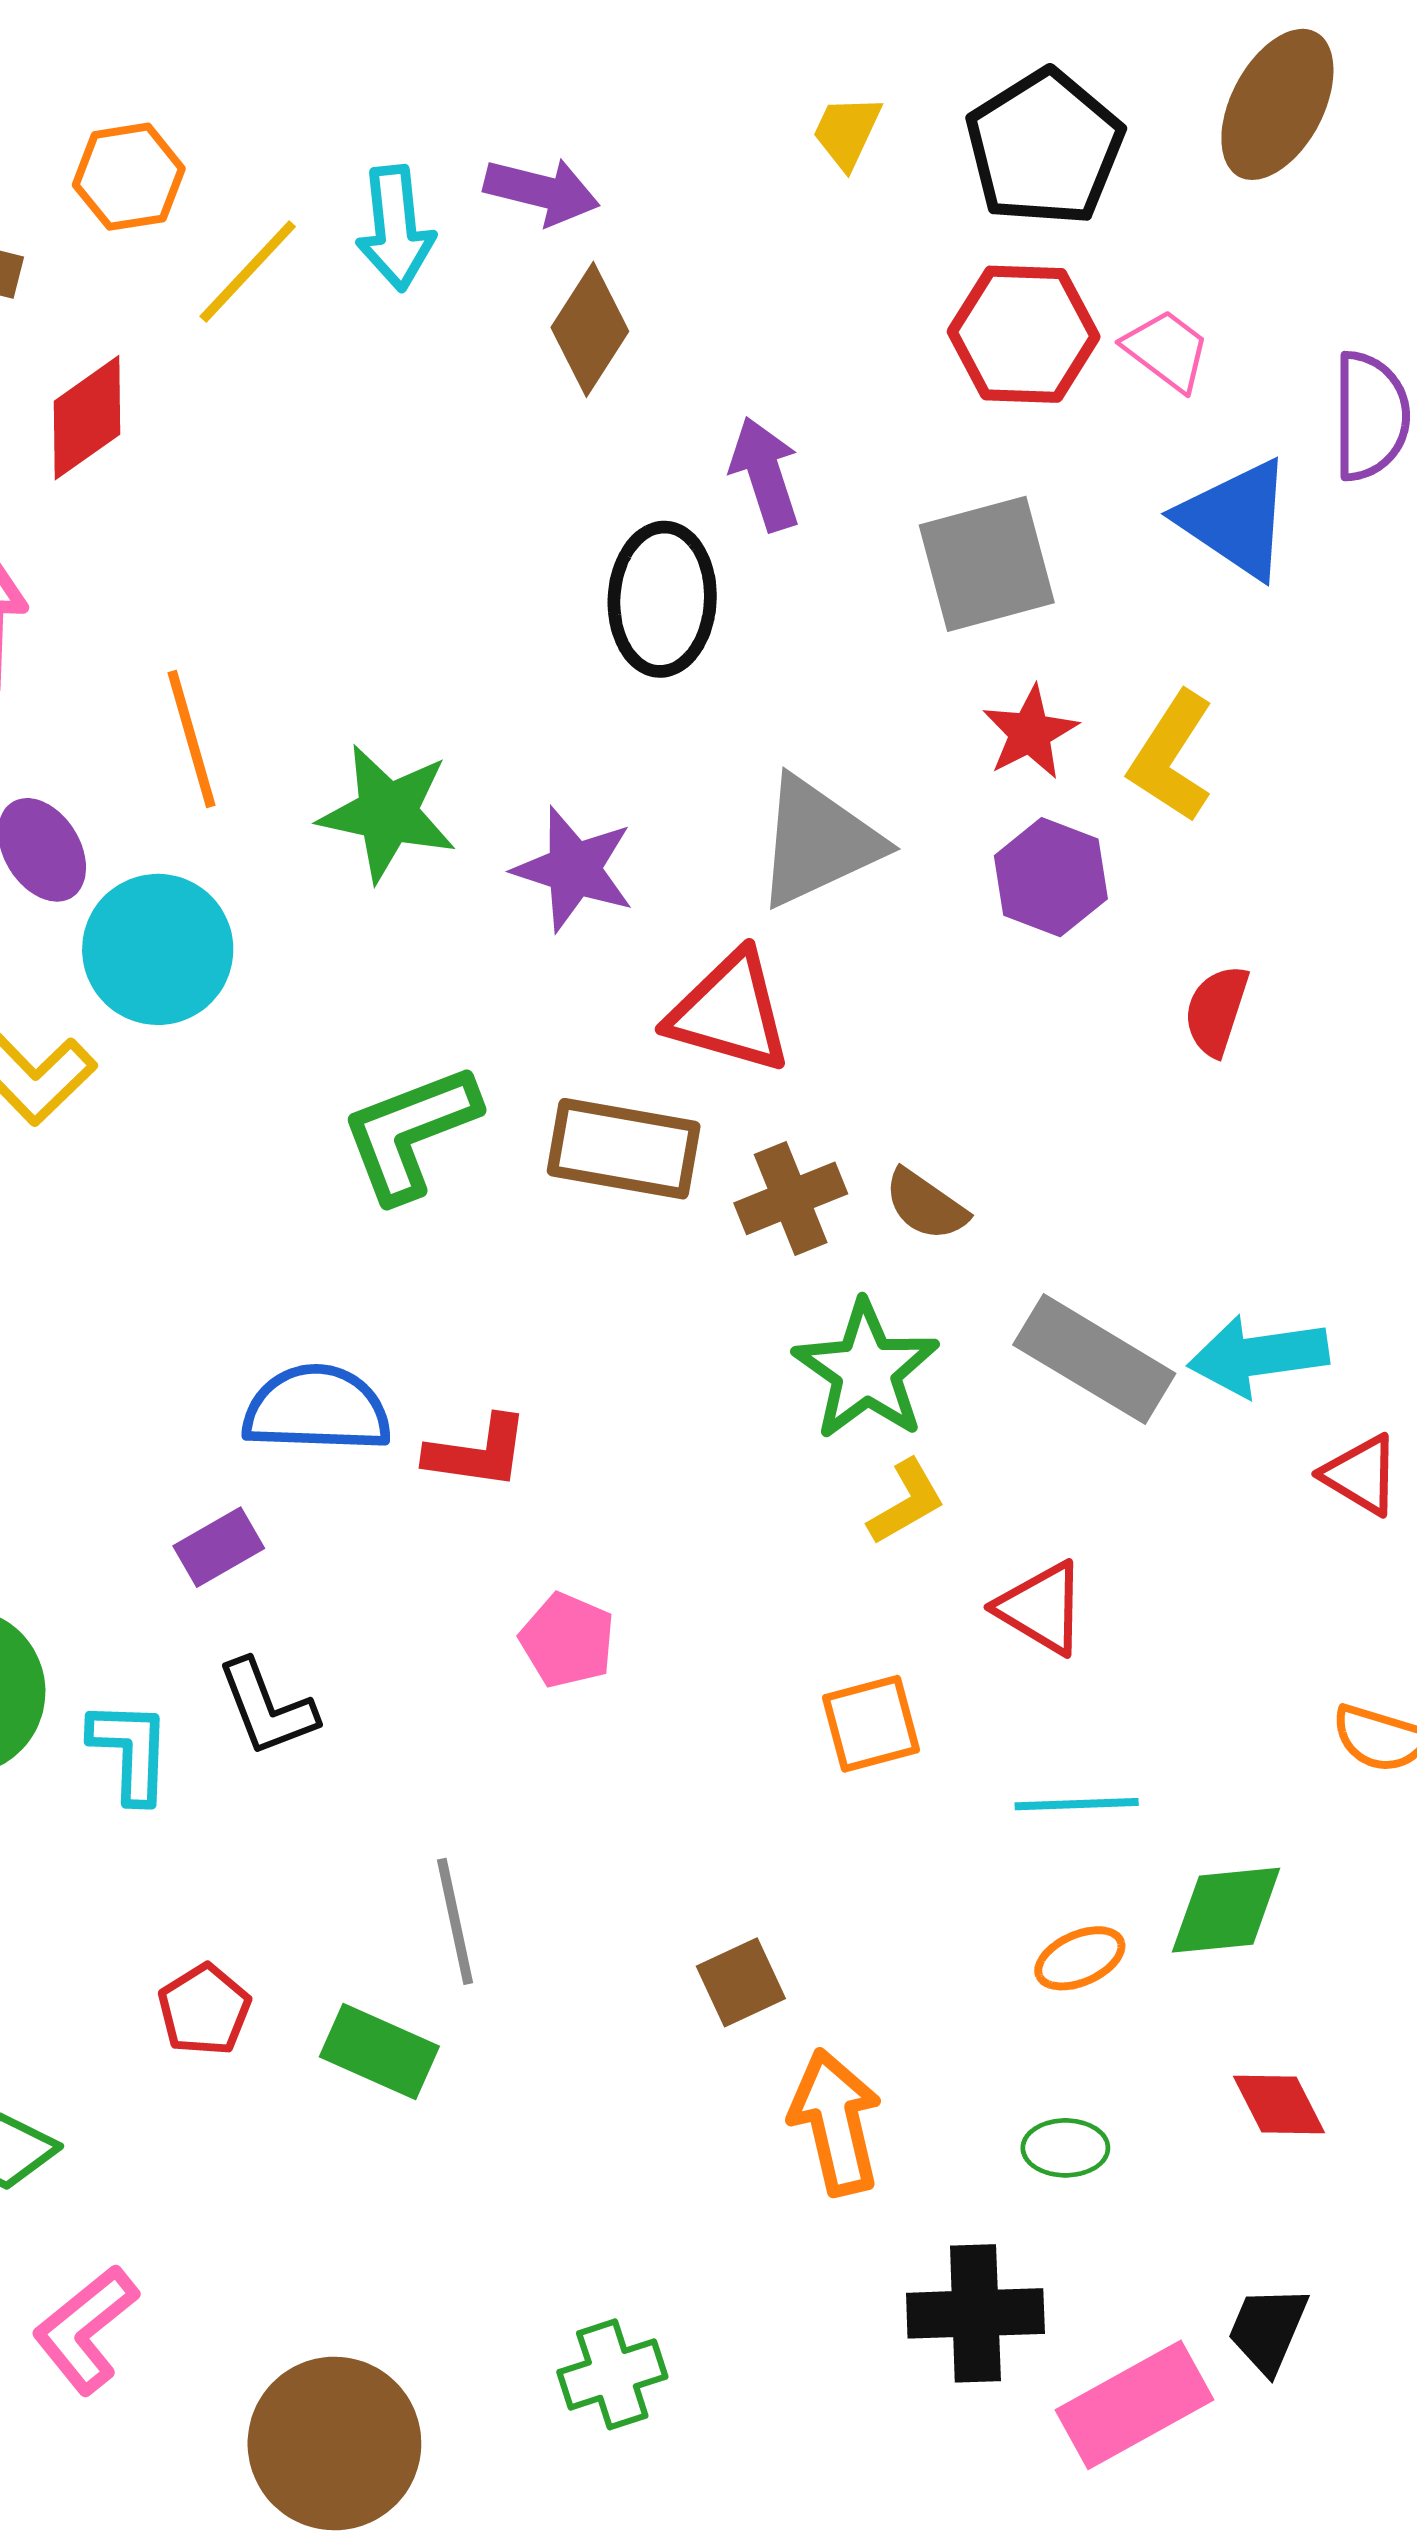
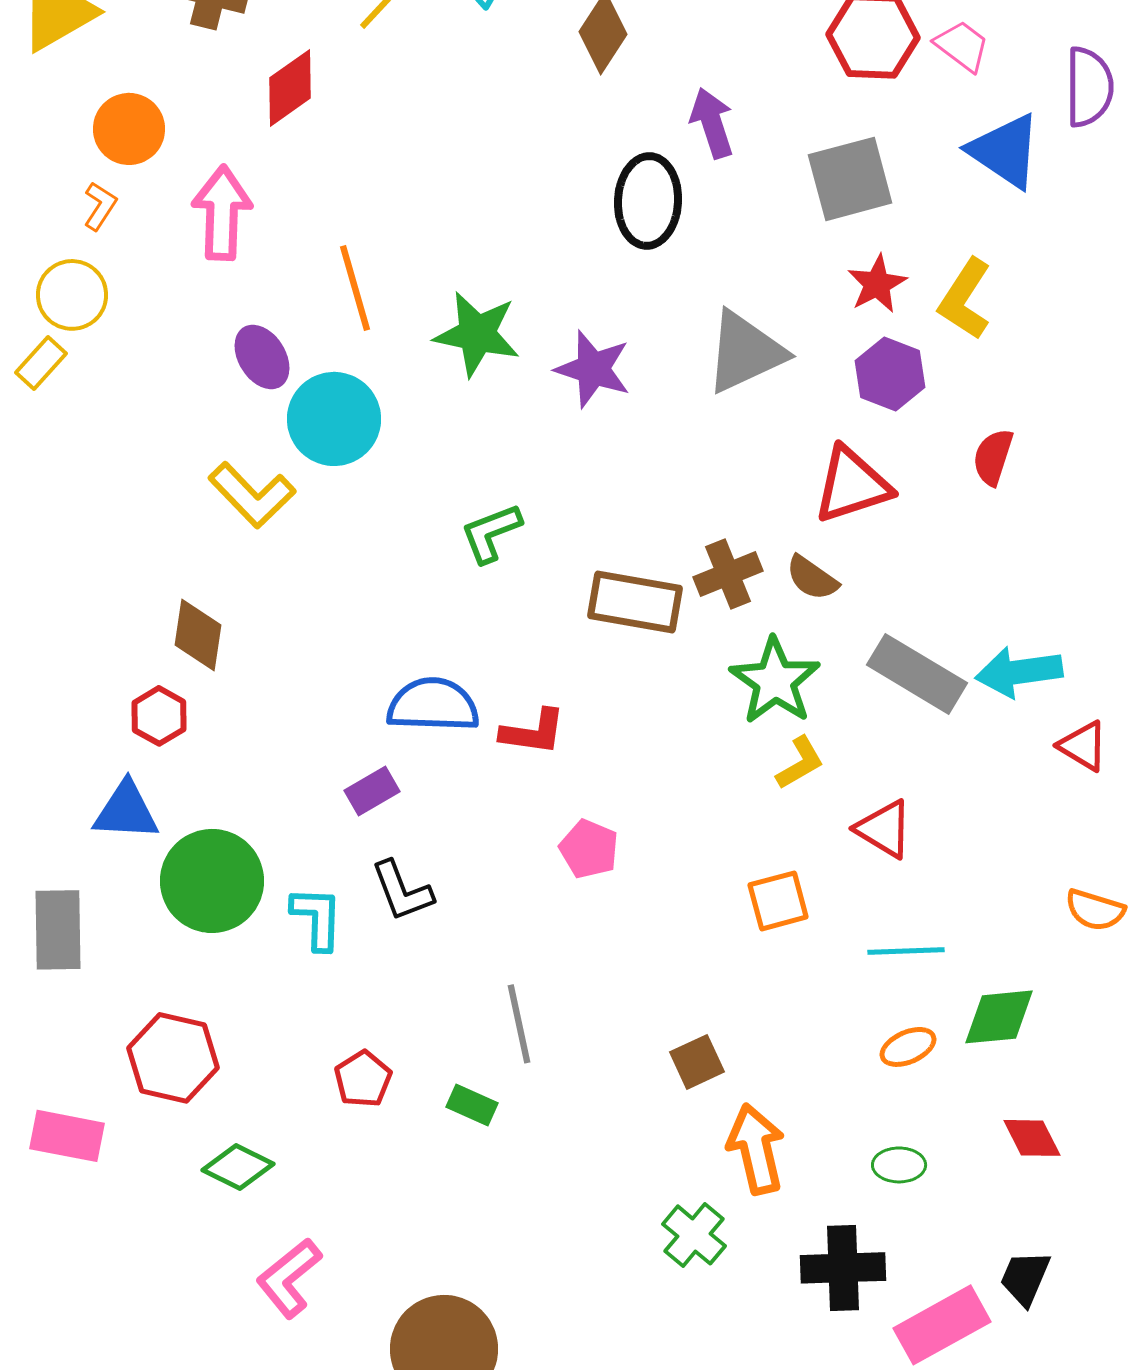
red triangle: (730, 1012) -> (852, 485), moved, turned -34
green L-shape: (410, 1133) -> (491, 533), size x0.7
brown rectangle: (624, 1149) -> (635, 602), moved
green rectangle: (379, 2052) -> (472, 1105), size x0.7
green cross: (612, 2374) -> (694, 1235), moved, turned -32

